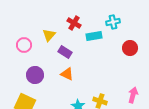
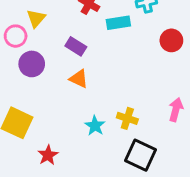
yellow triangle: (49, 35) -> (36, 18), moved
purple circle: (35, 75) -> (32, 64), moved

